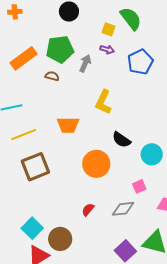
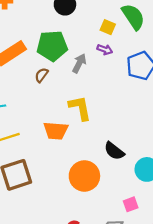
brown semicircle: (52, 76) -> (41, 75), turned -72
yellow L-shape: (103, 102) -> (80, 108), moved, turned 140

